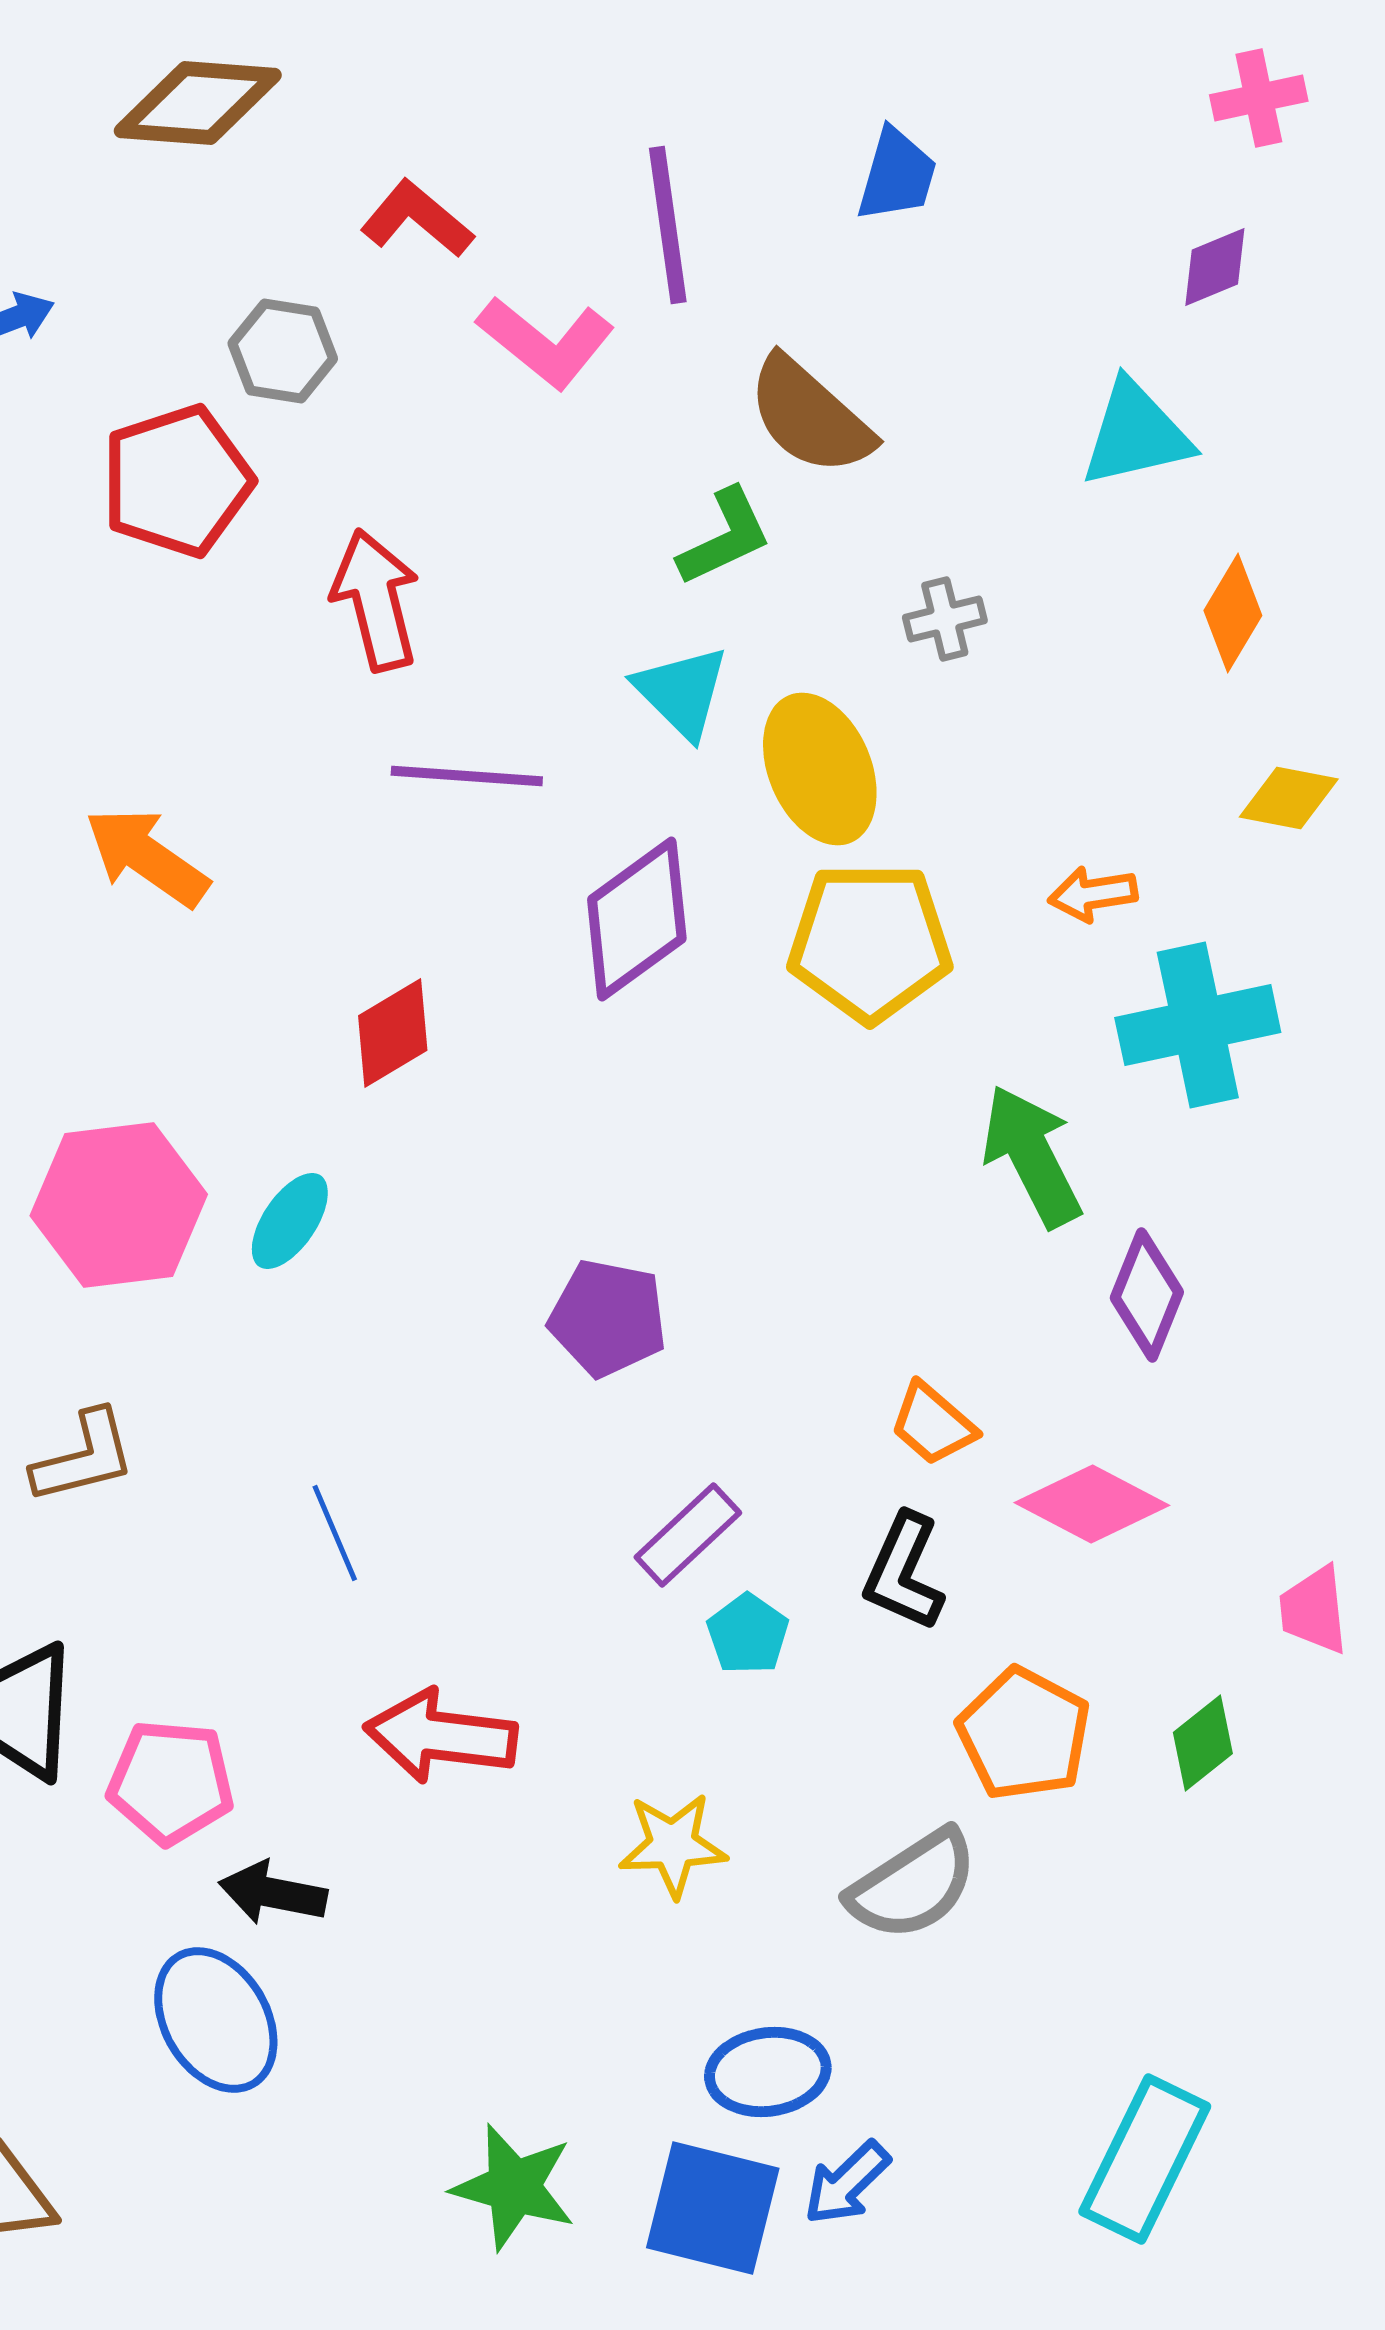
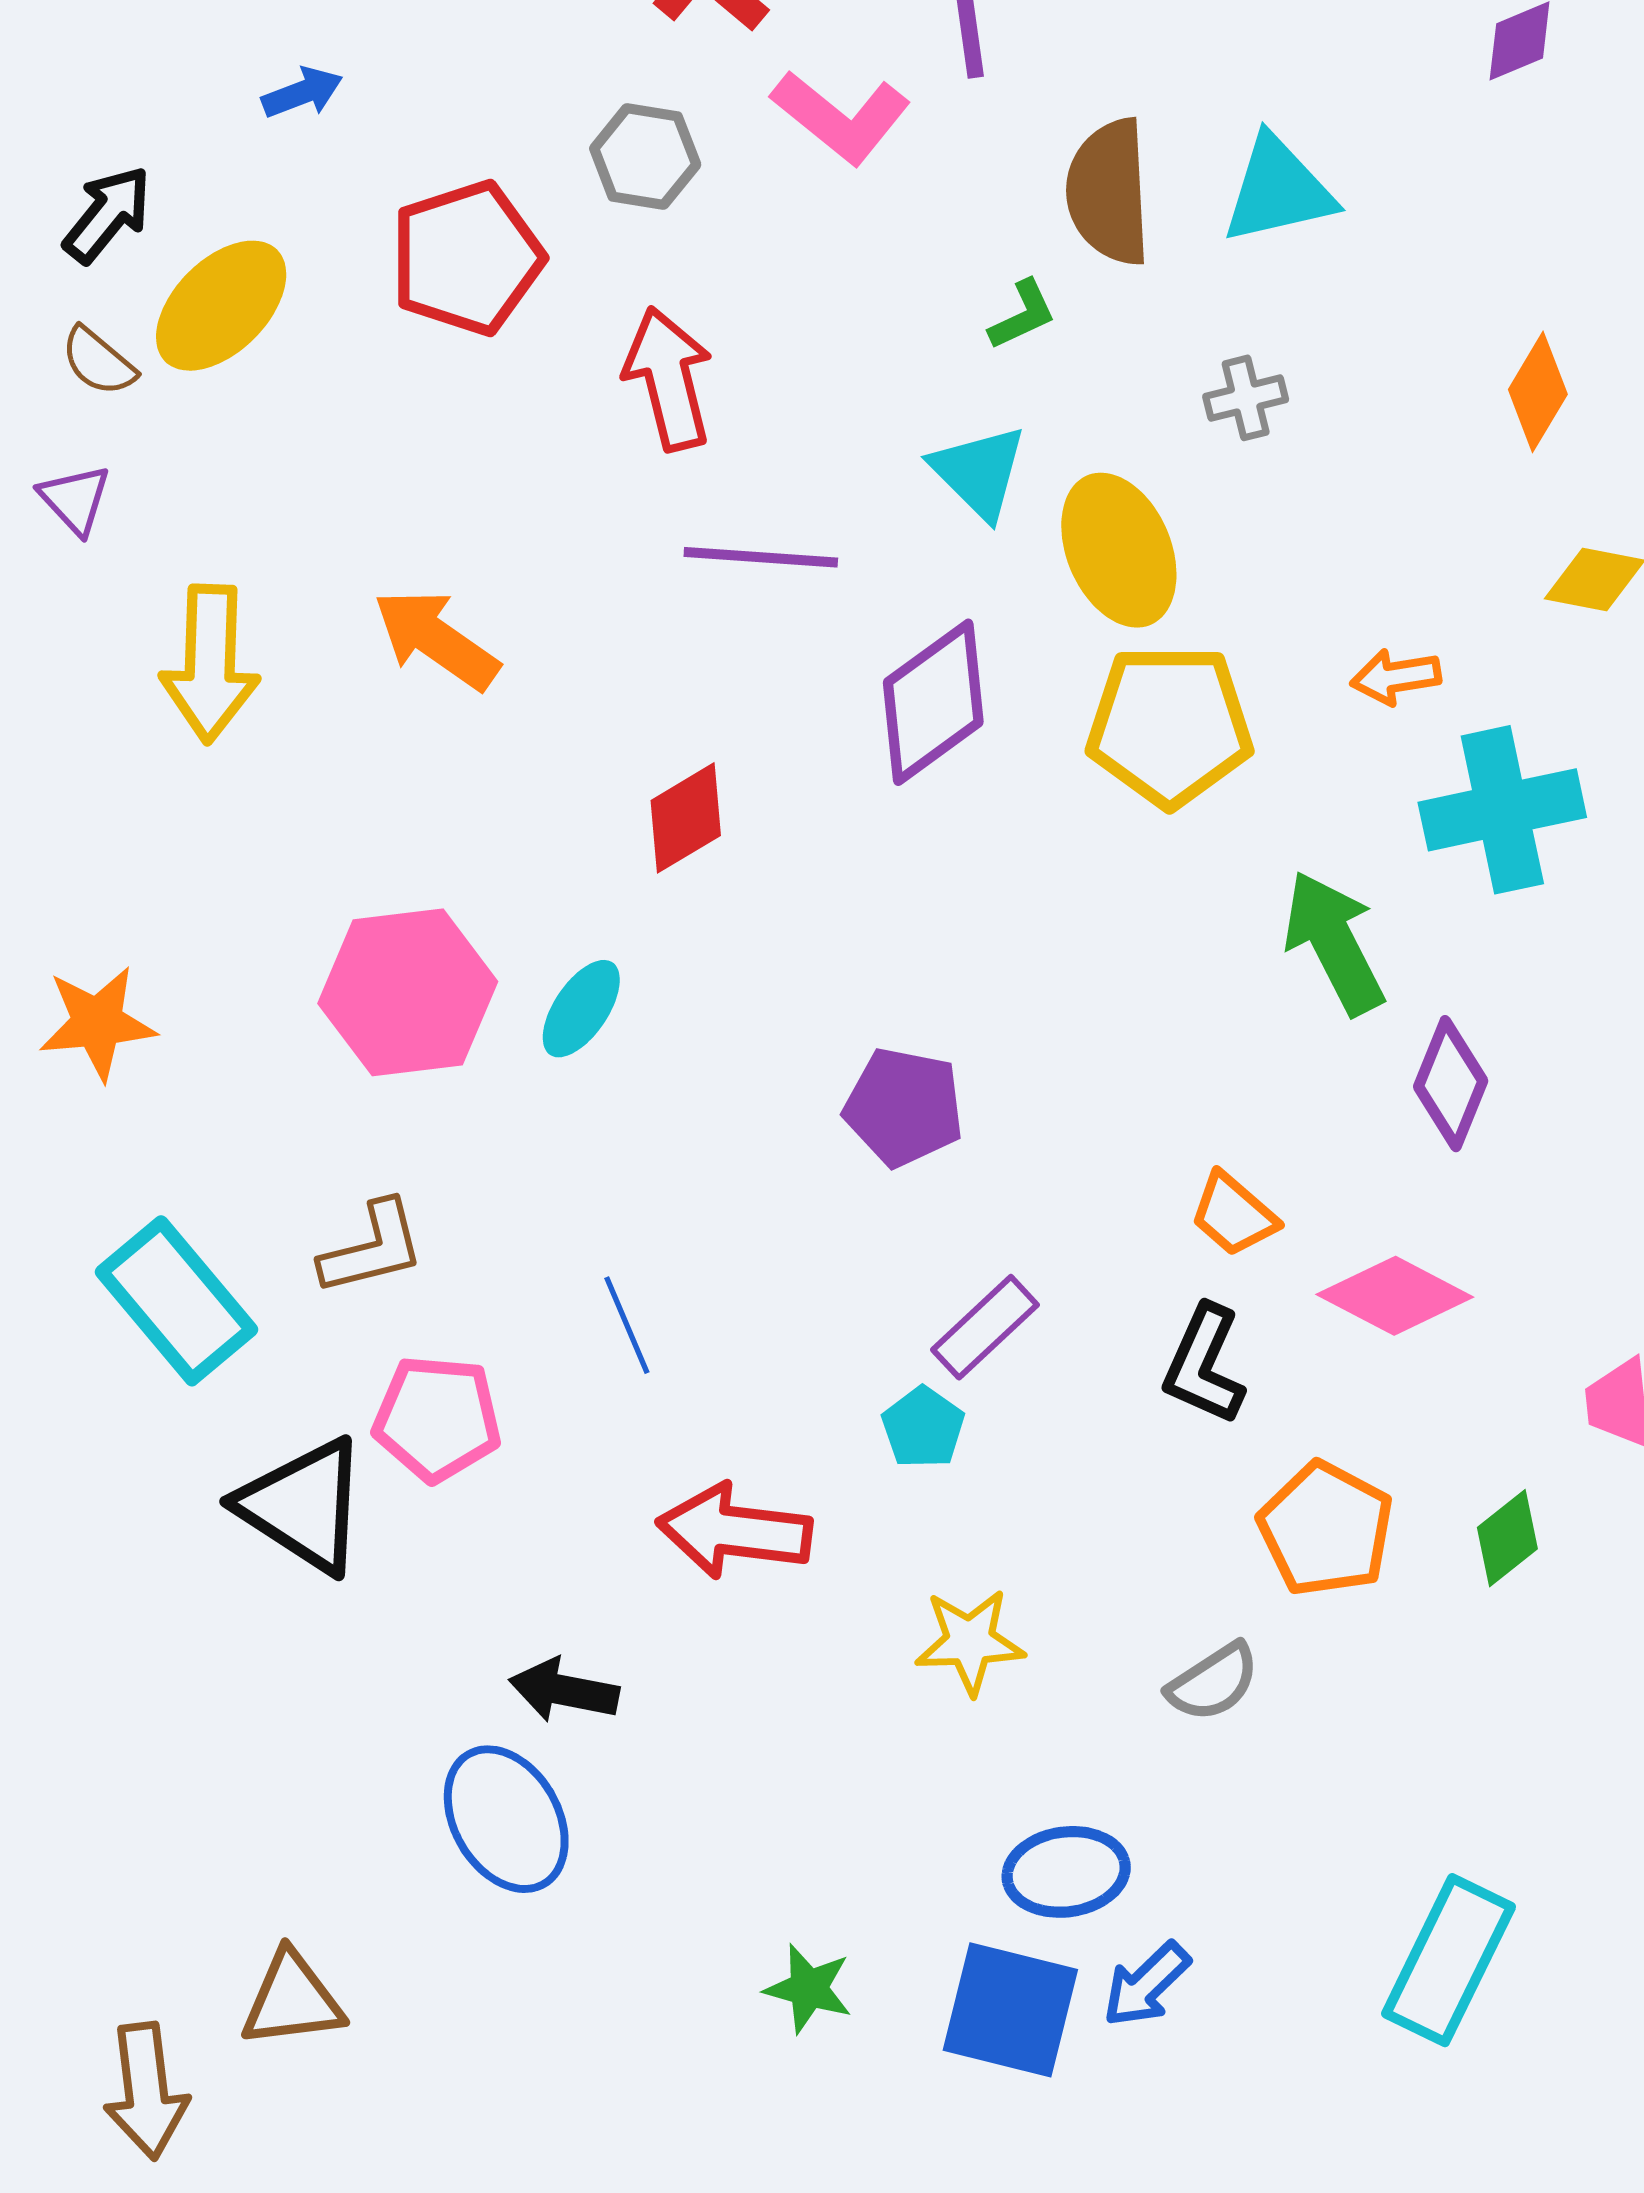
gray hexagon: (283, 351) -> (645, 157), moved
brown semicircle: (810, 416) -> (1109, 192), turned 45
cyan triangle: (1136, 434) -> (1278, 190), moved
green L-shape: (725, 537) -> (1023, 315), size x0.7
cyan pentagon: (748, 1634) -> (923, 1428), moved
pink pentagon: (171, 1782) -> (437, 1418), moved
gray semicircle: (913, 1885) -> (1213, 1682), size x0.7
green star: (514, 2187) -> (808, 1989), size x0.7

